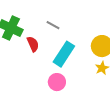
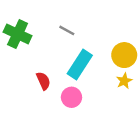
red semicircle: (33, 44) -> (43, 81), moved

